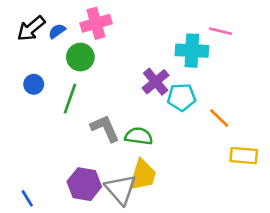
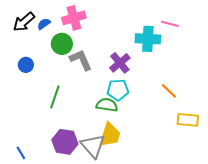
cyan pentagon: (182, 97) -> (118, 90), moved
green line: (70, 99) -> (55, 97), moved
gray L-shape: (105, 128) -> (81, 60), moved

